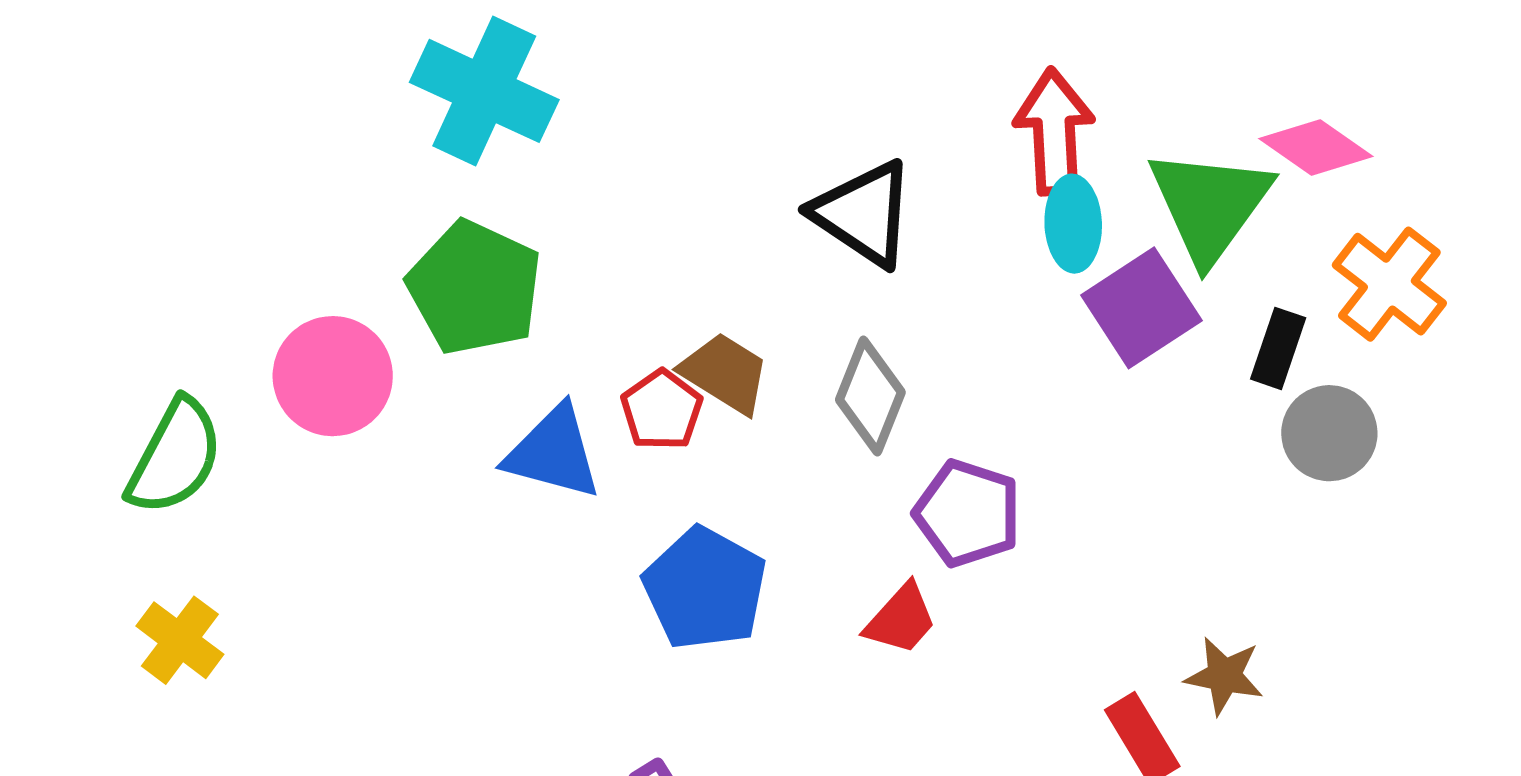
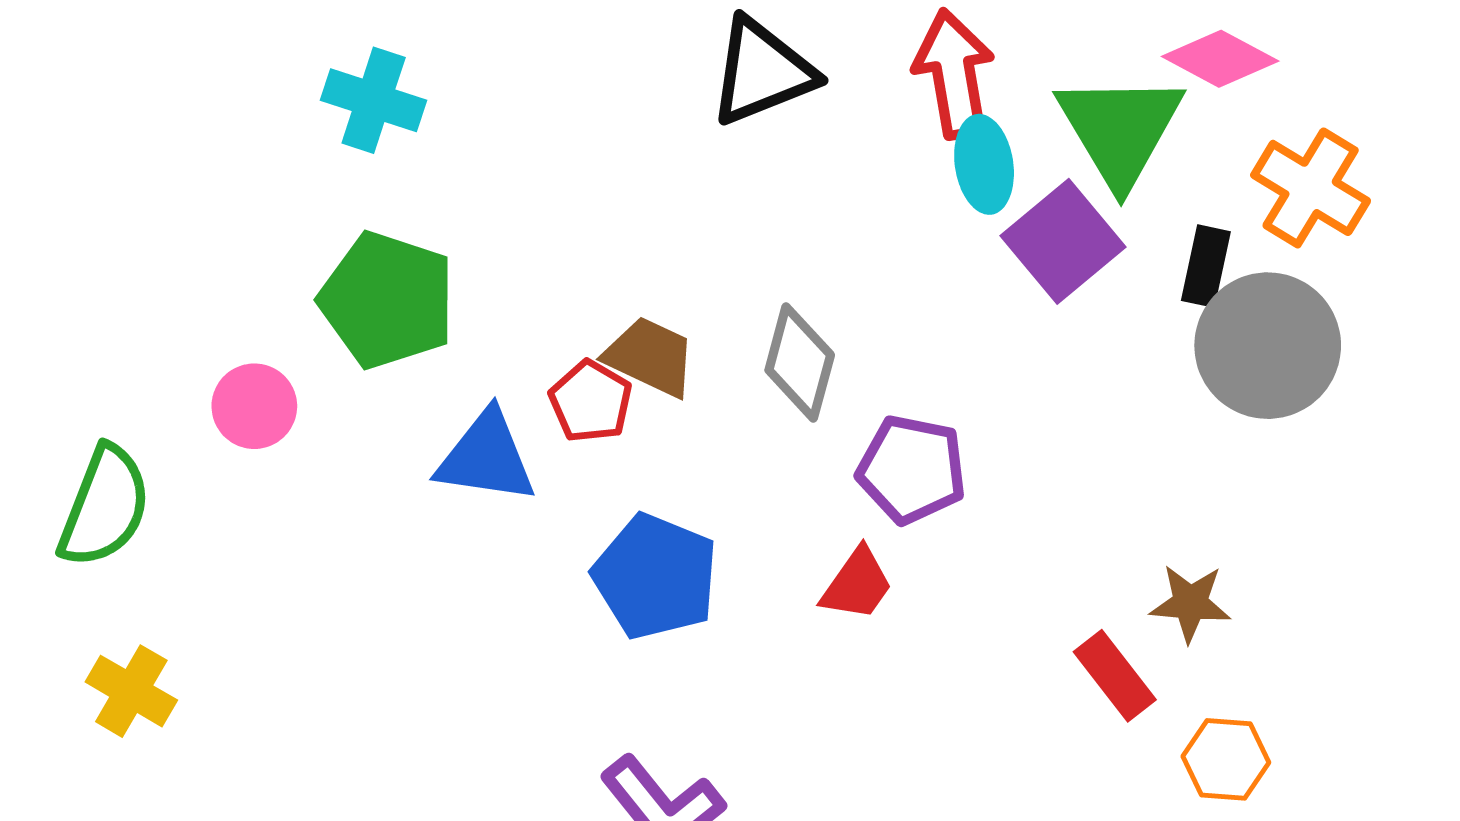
cyan cross: (484, 91) -> (374, 100), size x0.7
black triangle: (863, 214) -> (762, 72), moved, turned -49
pink circle: (333, 376) -> (254, 406), size x0.7
gray circle: (1329, 433) -> (1268, 346), size x1.5

